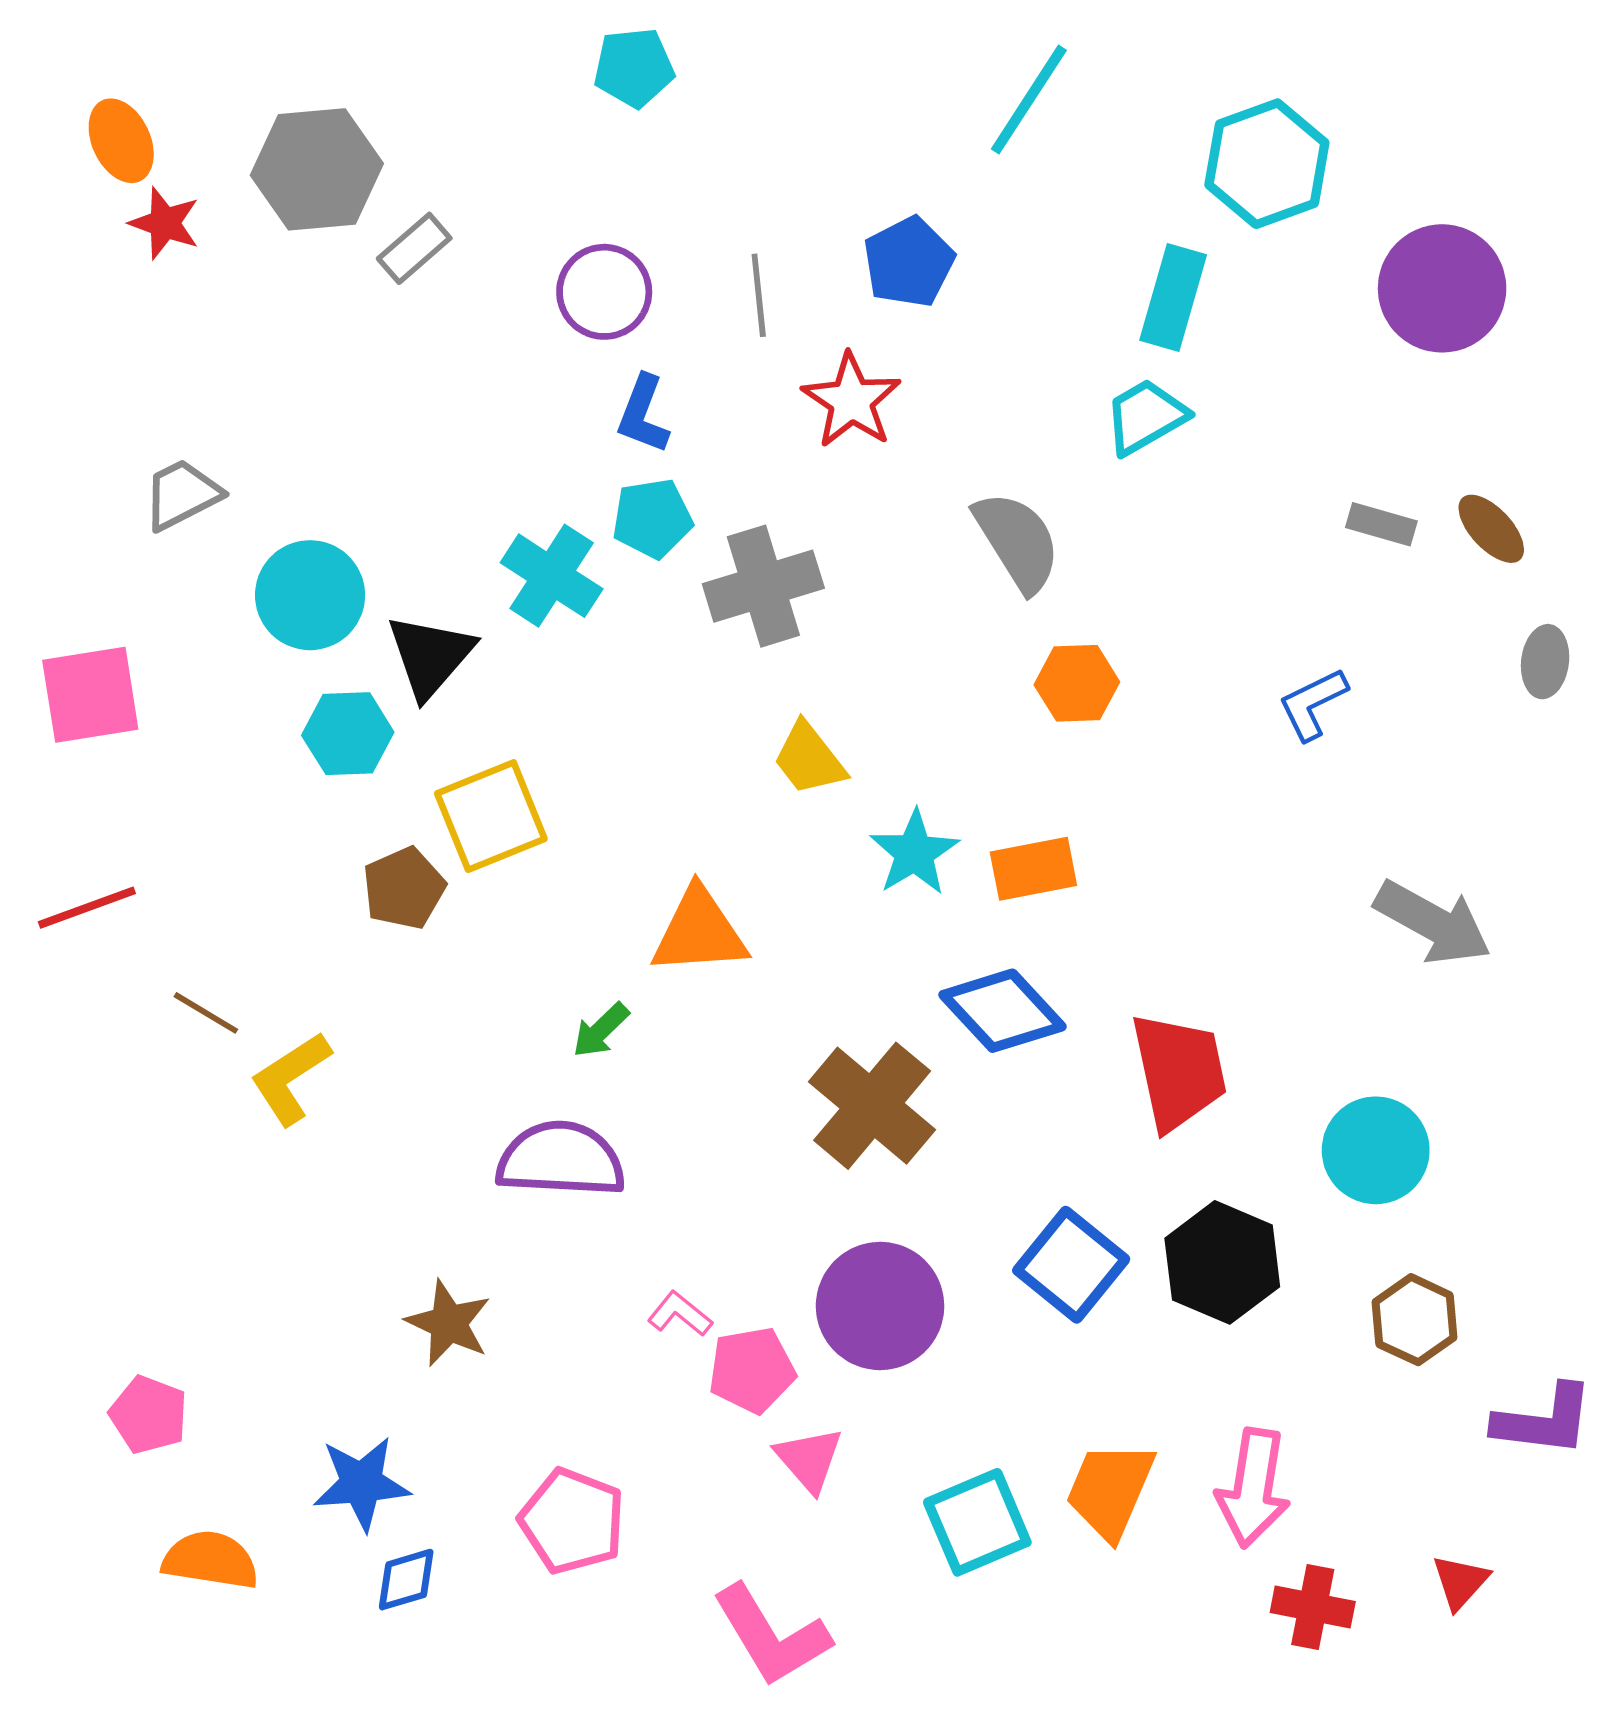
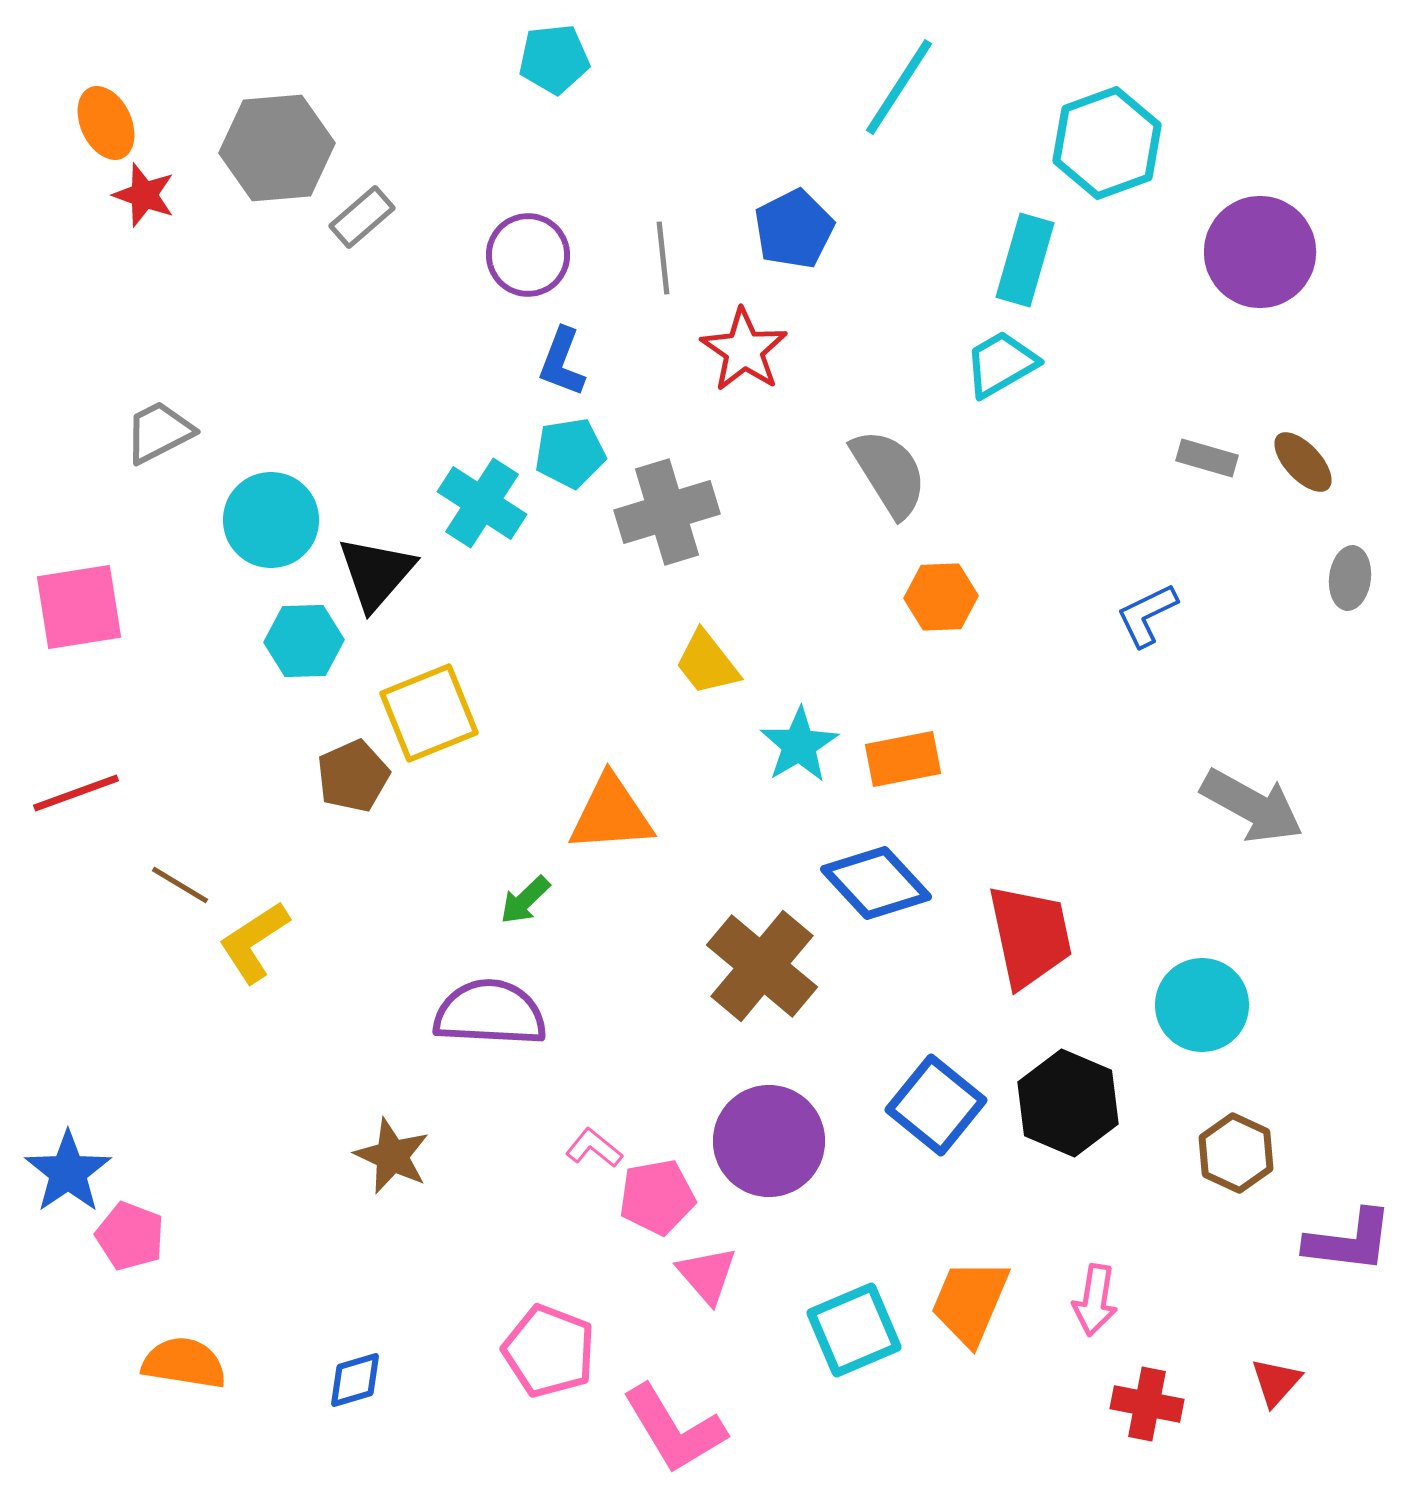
blue star: (362, 1483) -> (68, 1172), moved, turned -30
pink arrow: (1253, 1488) -> (1095, 1300), size x0.7
pink pentagon: (572, 1521) -> (549, 1351), moved

